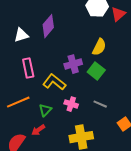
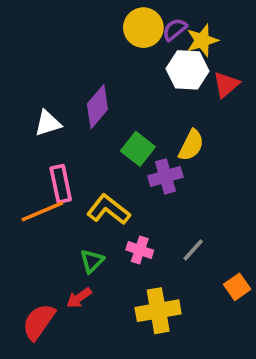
purple cross: (73, 64) -> (165, 176), moved
green square: (96, 71) -> (138, 149), moved
orange line: (18, 102) -> (42, 211), moved
gray line: (100, 104) -> (193, 250), turned -72

